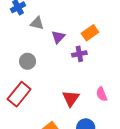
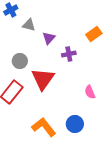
orange rectangle: (90, 33) -> (94, 34), moved
red triangle: (71, 98) -> (43, 79), moved, size x1.4

